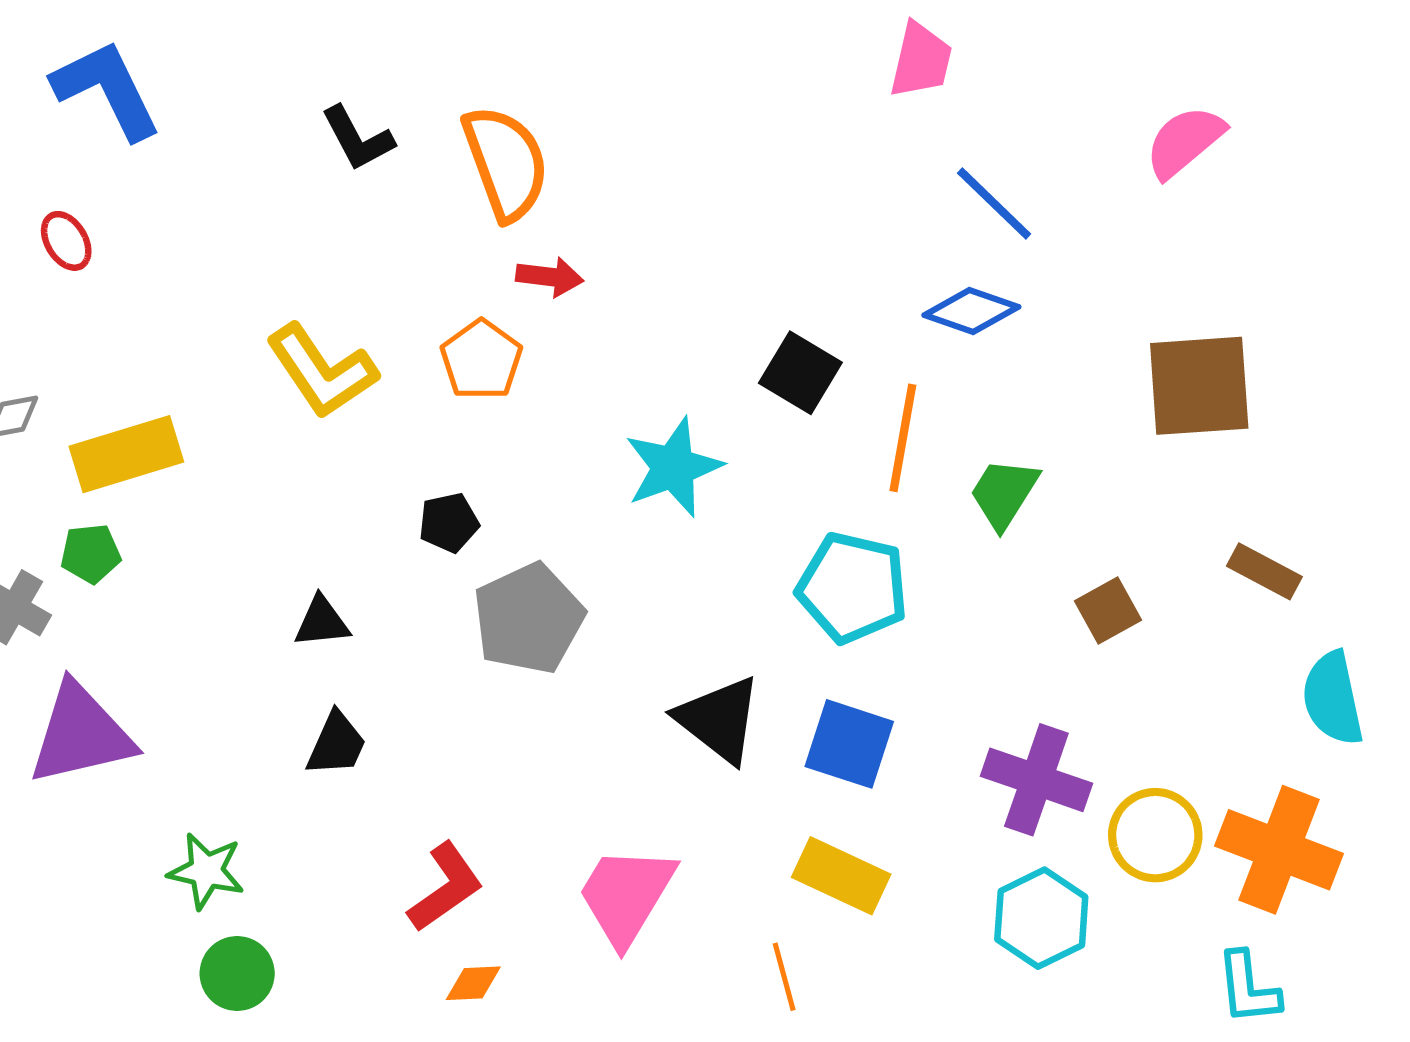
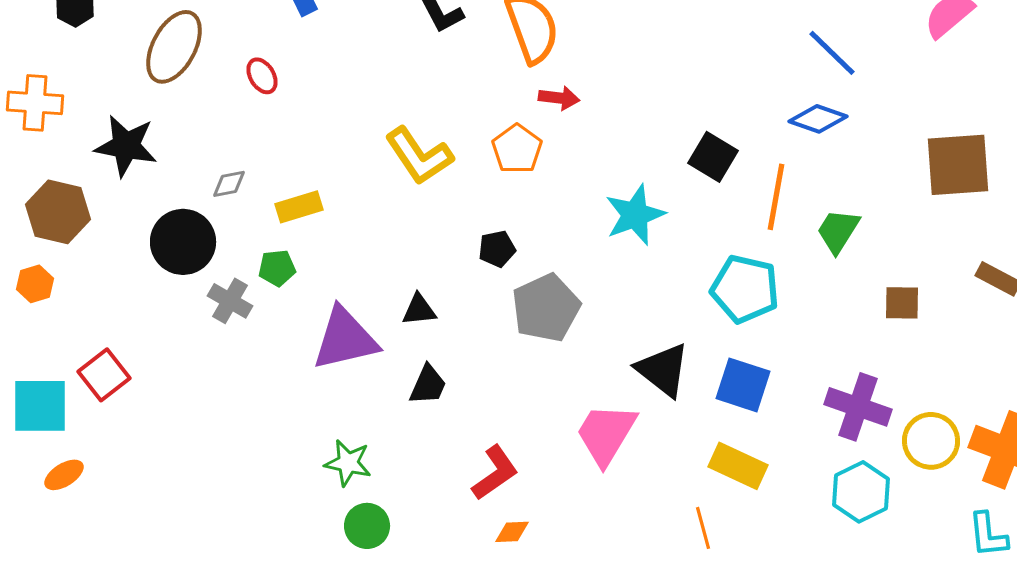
yellow rectangle: (126, 454) -> (299, 207), size x0.7
brown square: (1108, 610) -> (902, 303), turned 30
purple triangle: (81, 734) -> (345, 339), moved
pink trapezoid: (626, 895) -> (606, 434), moved

